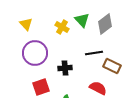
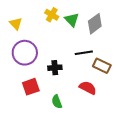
yellow cross: (62, 27) -> (52, 15), moved

